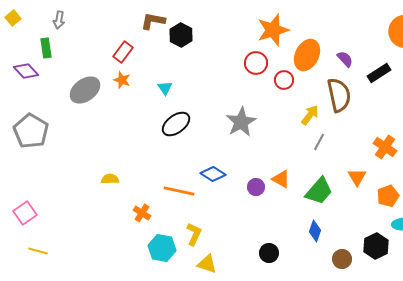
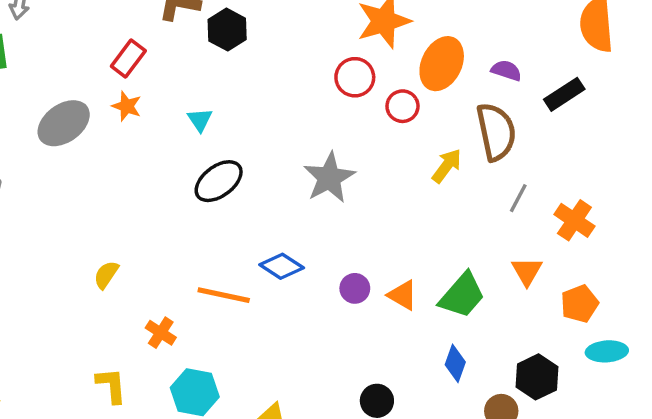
purple semicircle: (345, 59) -> (506, 70), turned -30
gray line: (319, 142) -> (518, 198), moved
yellow semicircle: (110, 179) -> (106, 275), turned -54
orange triangle: (281, 179) -> (402, 295), moved
yellow L-shape: (194, 234) -> (111, 385), moved, turned -30
black hexagon: (376, 246) -> (537, 377), moved

